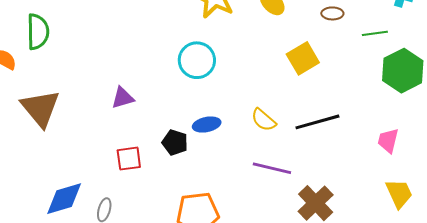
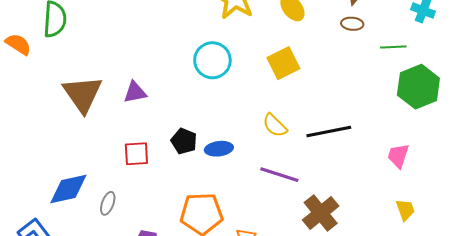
yellow square: (303, 58) -> (283, 63), moved
brown triangle: (40, 108) -> (83, 94), moved
blue ellipse: (207, 125) -> (219, 149), moved
yellow trapezoid: (399, 193) -> (405, 210), size x0.7

